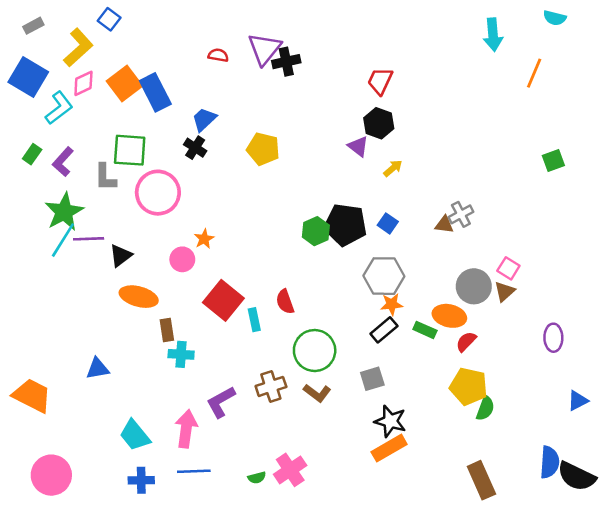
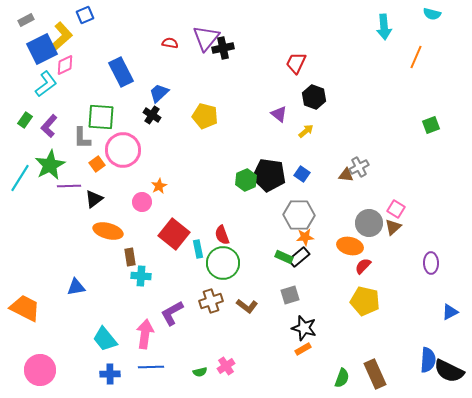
blue square: (109, 19) -> (85, 15), turned 30
blue square: (28, 77) -> (42, 49), moved, turned 32
orange square: (125, 83) -> (97, 164), moved, size x0.6
black hexagon: (379, 123) -> (314, 97), moved
cyan line: (63, 240) -> (20, 178), moved
green rectangle: (425, 330) -> (284, 257), moved
green circle: (315, 351) -> (223, 263), moved
green semicircle: (485, 408) -> (342, 378), moved
orange rectangle: (389, 448) -> (303, 349), size x0.6
pink cross: (290, 470) -> (226, 366), size x0.7

